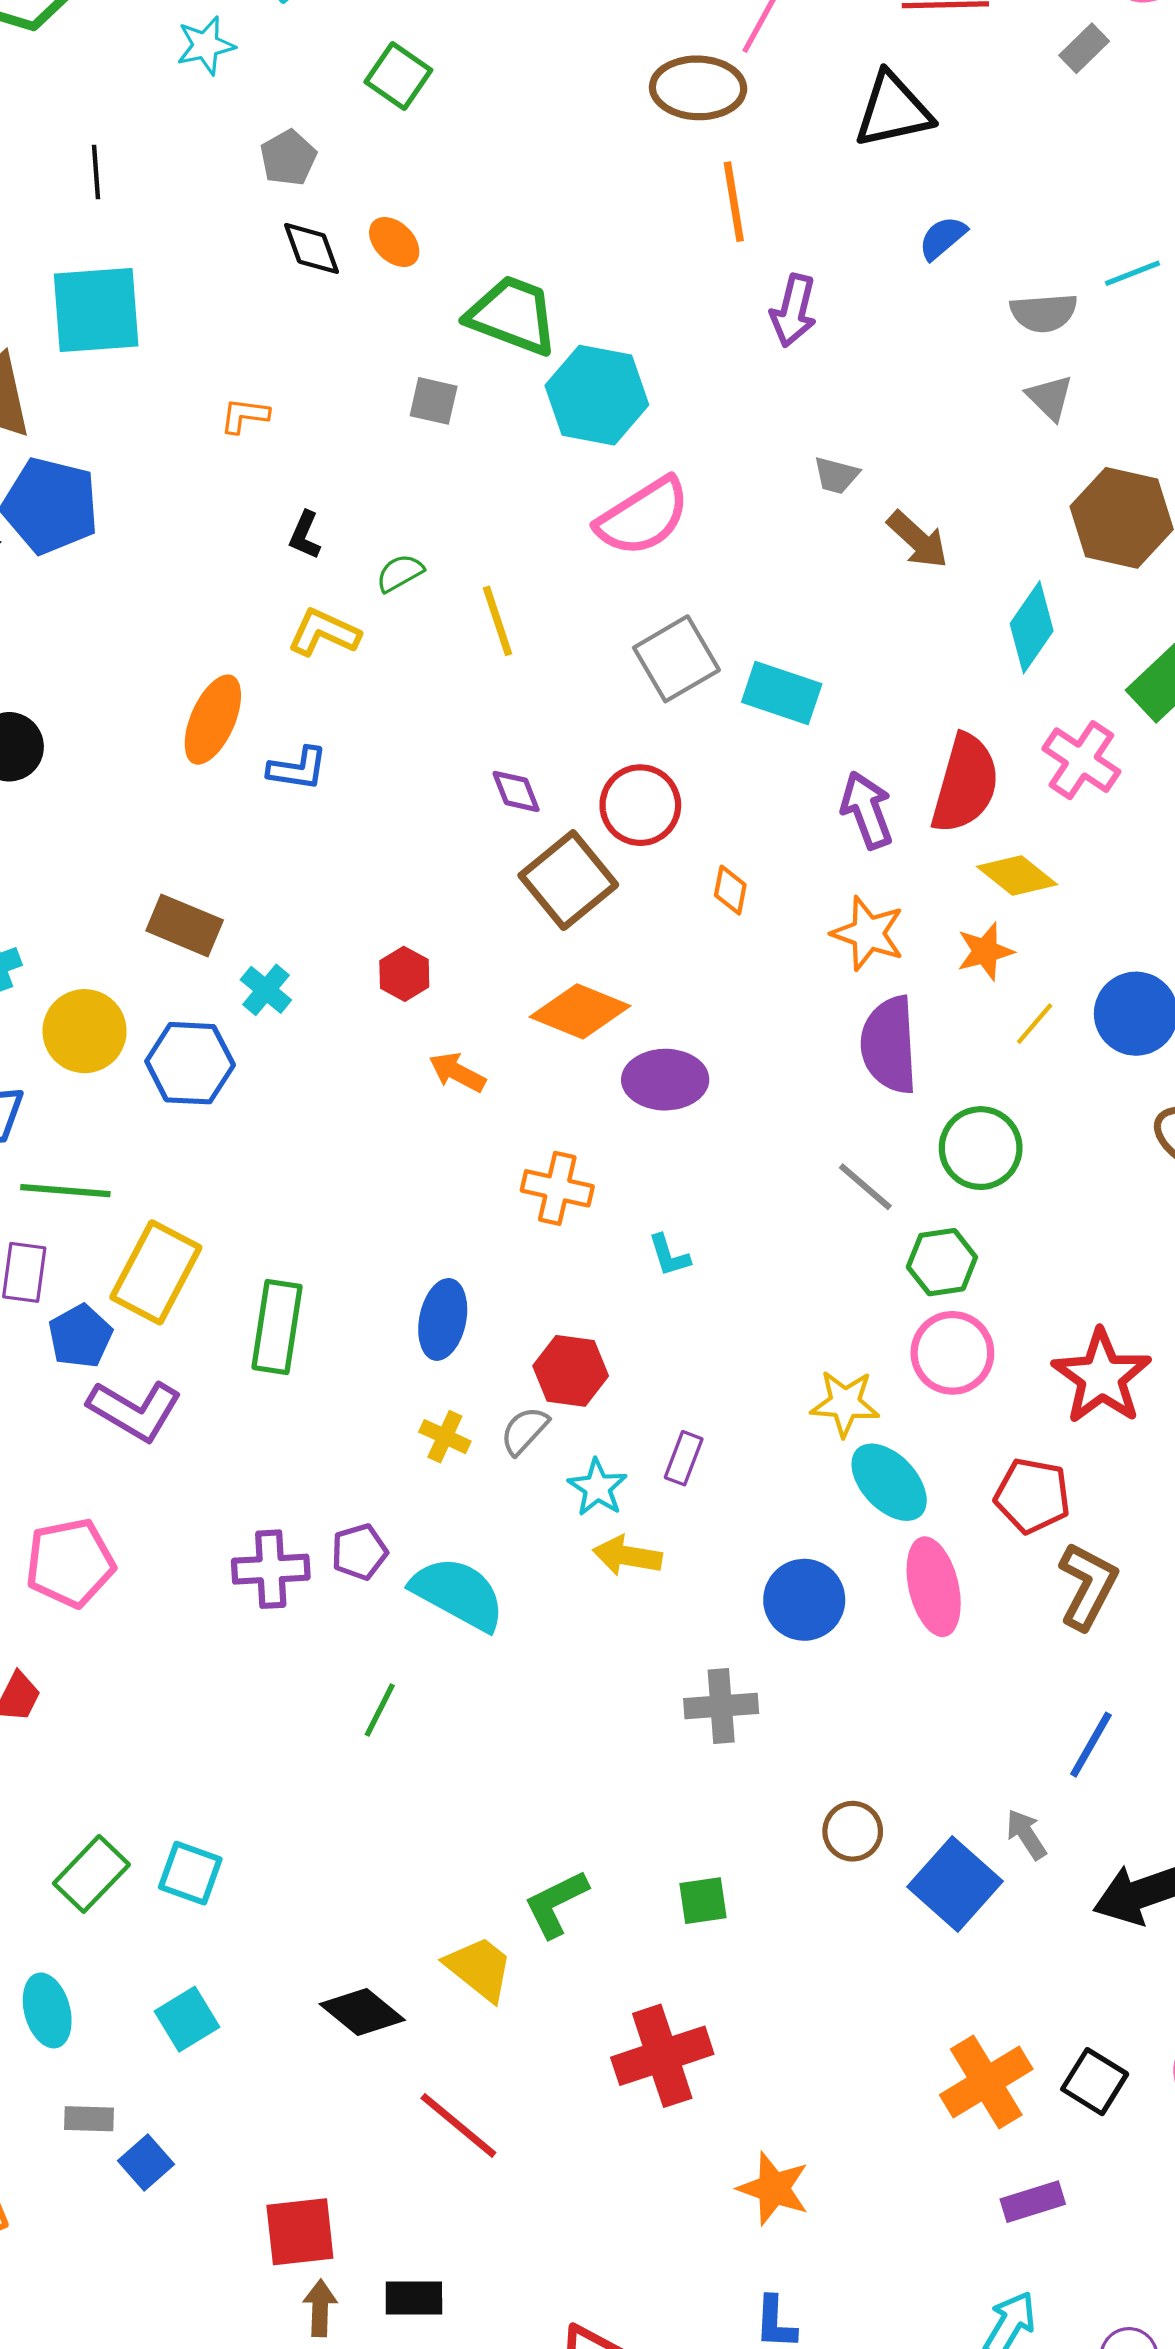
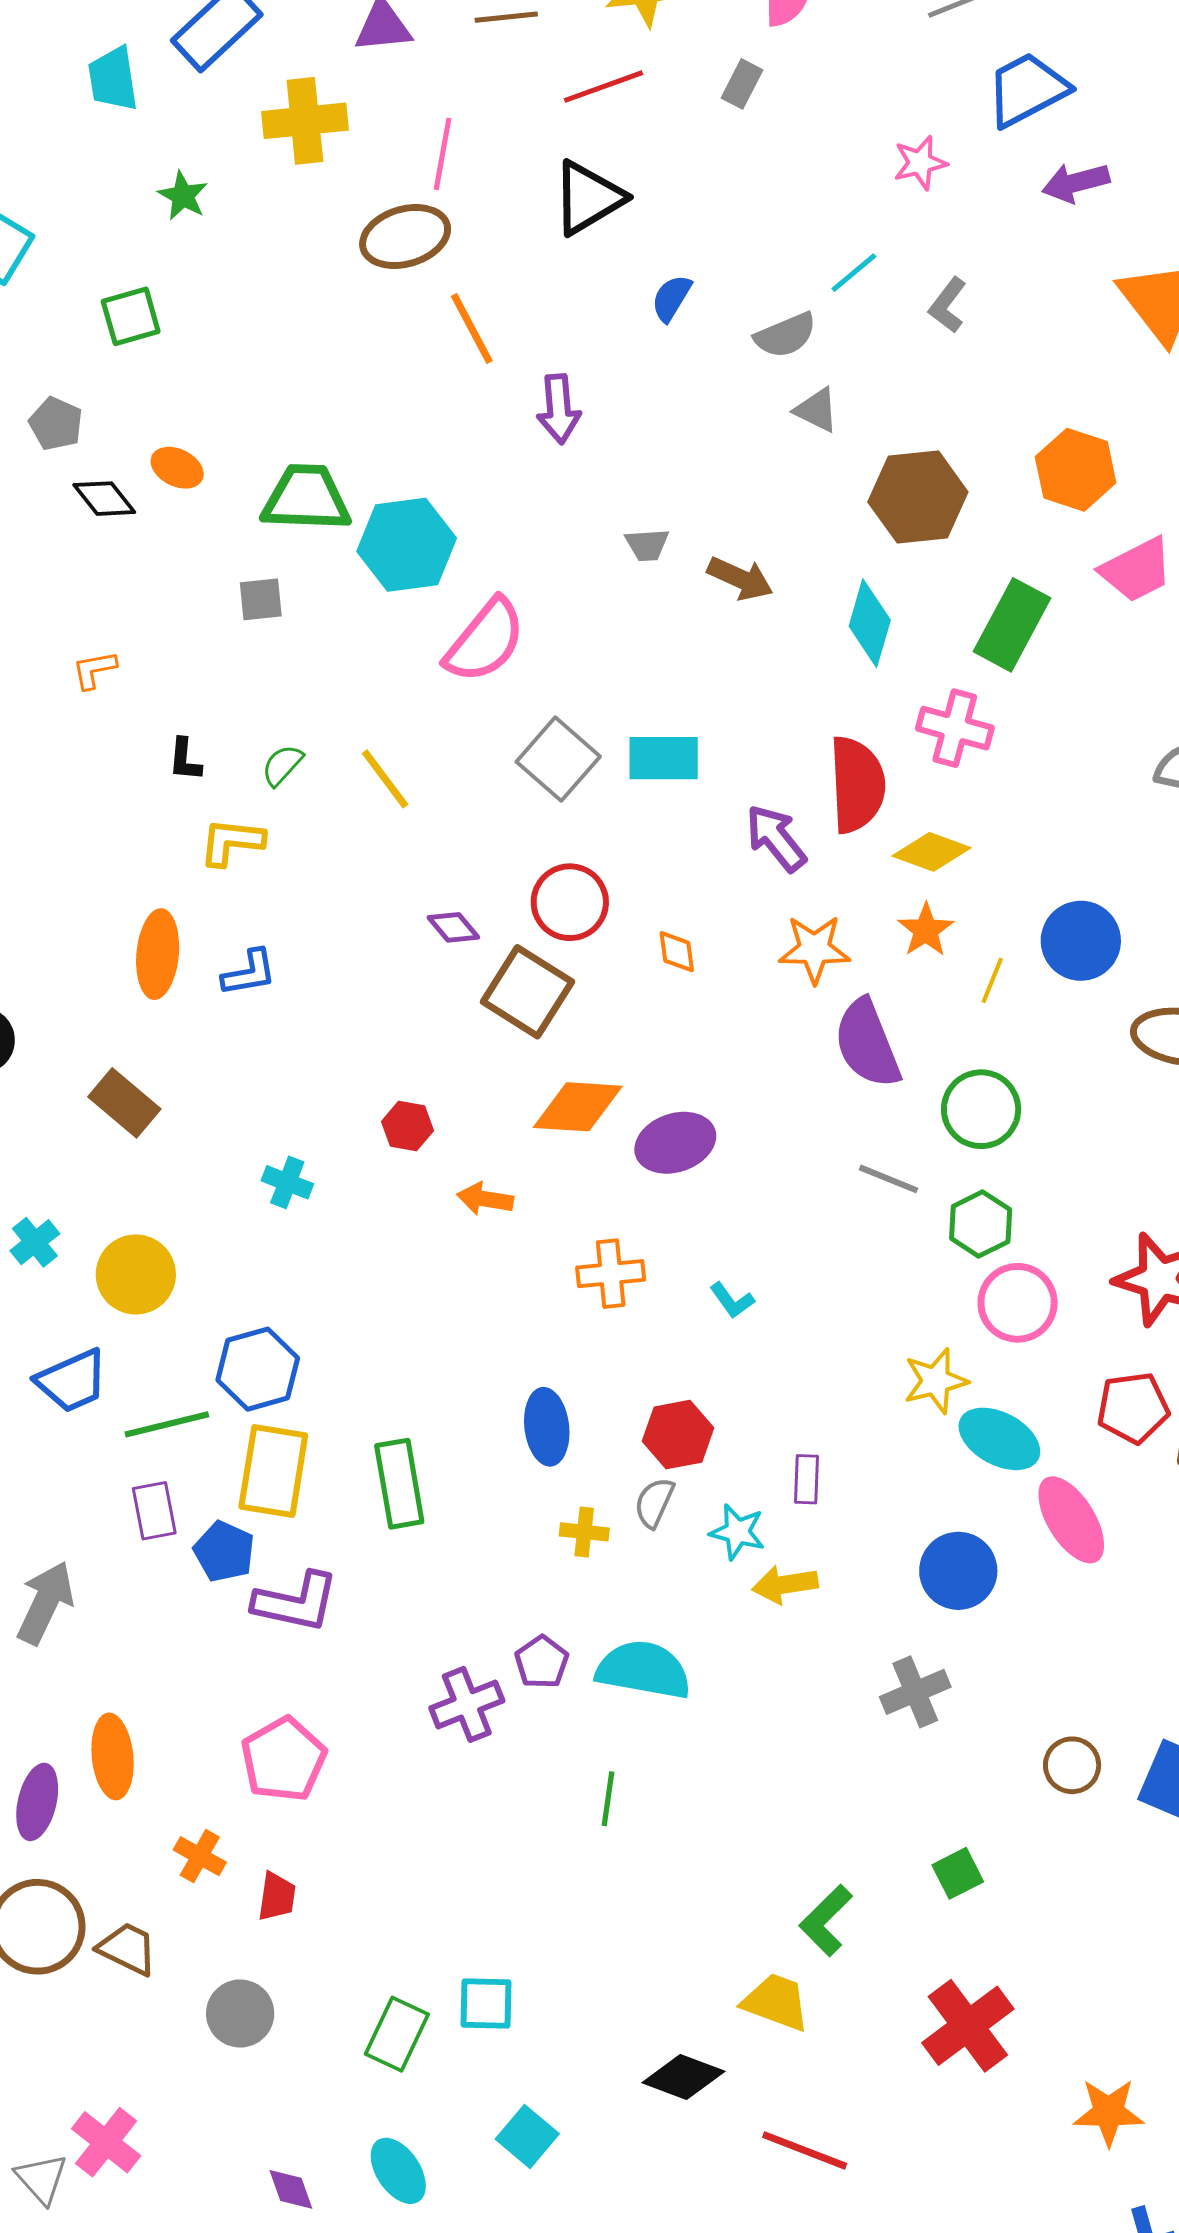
green square: (398, 76) -> (131, 316), turned -32
brown rectangle: (185, 925) -> (124, 1103), moved, turned 36
blue hexagon: (190, 1063) -> (258, 1369), moved

